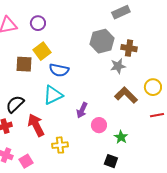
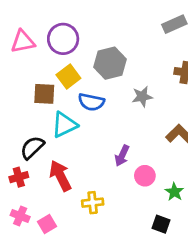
purple circle: (38, 23) -> (63, 39), size x1.5
gray hexagon: (102, 41) -> (110, 63), moved
gray star: (118, 66) -> (142, 97), moved
cyan triangle: (53, 95) -> (64, 125), moved

